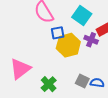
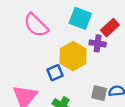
blue square: (58, 33) -> (55, 73), moved

